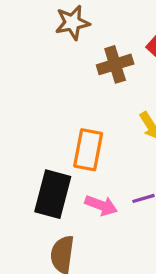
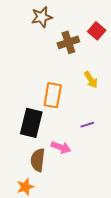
pink arrow: (101, 205) -> (61, 147), moved

